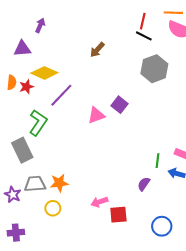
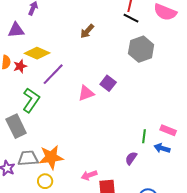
orange star: (59, 183) -> (51, 157), size x1.4

